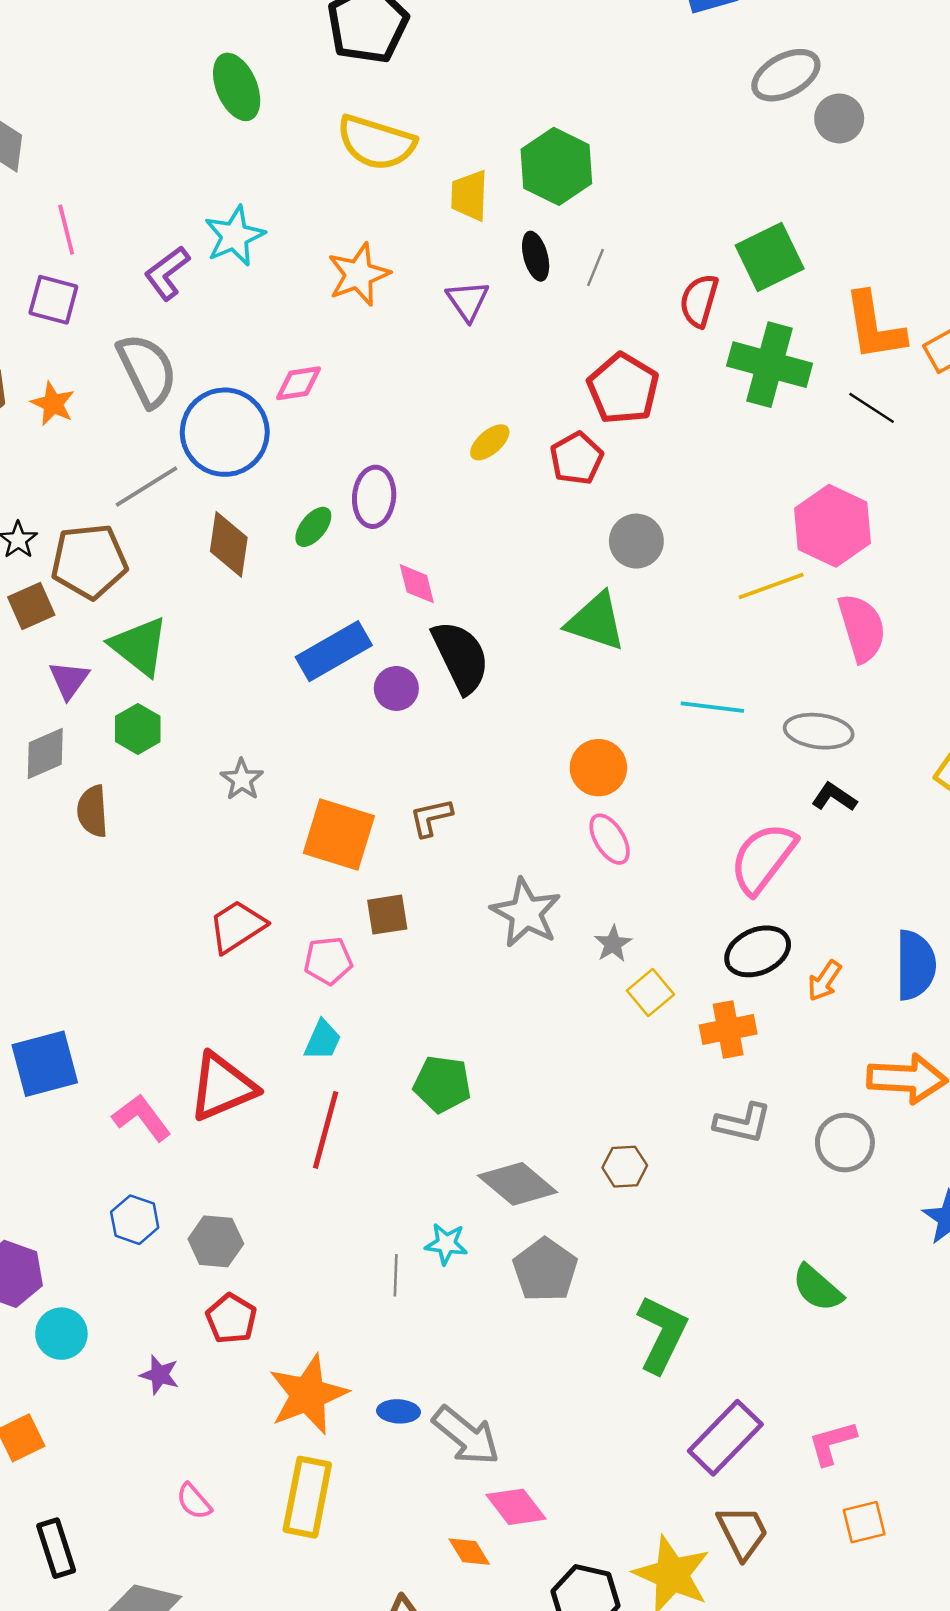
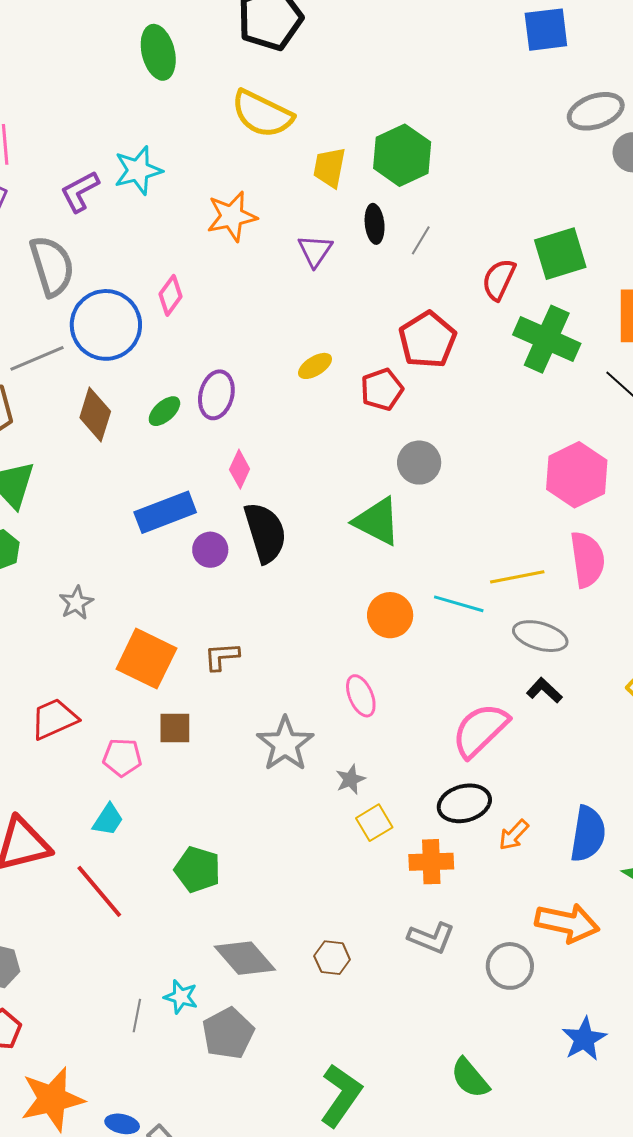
pink diamond: (299, 383) -> (171, 295), turned -54
pink diamond: (417, 584) -> (240, 469), turned 30
yellow line: (771, 586) -> (517, 577), moved
orange circle: (598, 768) -> (390, 615), moved
red line: (326, 1130) -> (99, 891), turned -64
gray pentagon: (545, 1270) -> (228, 1033), moved

